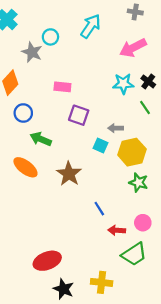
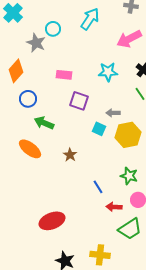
cyan star: (123, 84) -> (108, 72), moved
brown star: (69, 174) -> (70, 155), size x0.6
green star: (138, 183) -> (129, 176), moved
red ellipse: (47, 261) -> (52, 221), moved

